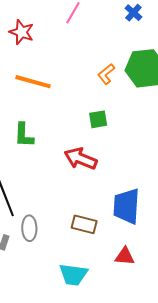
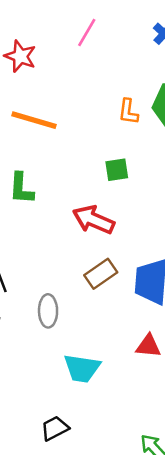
orange L-shape: (106, 74) -> (128, 112), turned -45
brown rectangle: (84, 224) -> (101, 274), moved, turned -50
gray ellipse: (29, 228) -> (48, 311), moved

